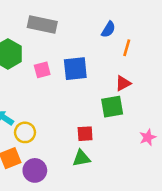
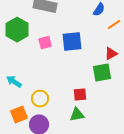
orange line: (127, 48) -> (114, 24), turned 40
yellow circle: (25, 132) -> (40, 98), moved

